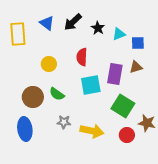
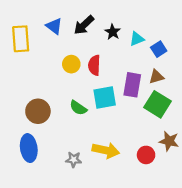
blue square: (138, 43) -> (159, 49), turned -32
yellow circle: (49, 64) -> (71, 64), moved
green semicircle: (57, 94) -> (78, 108), moved
green square: (123, 106) -> (158, 104), moved
gray star: (64, 122) -> (74, 160), moved

